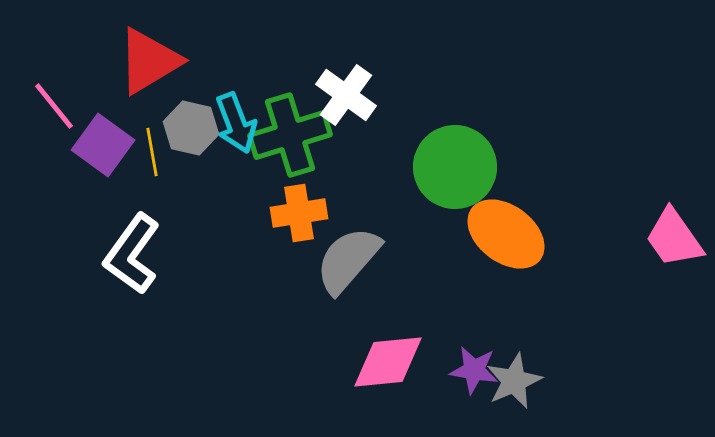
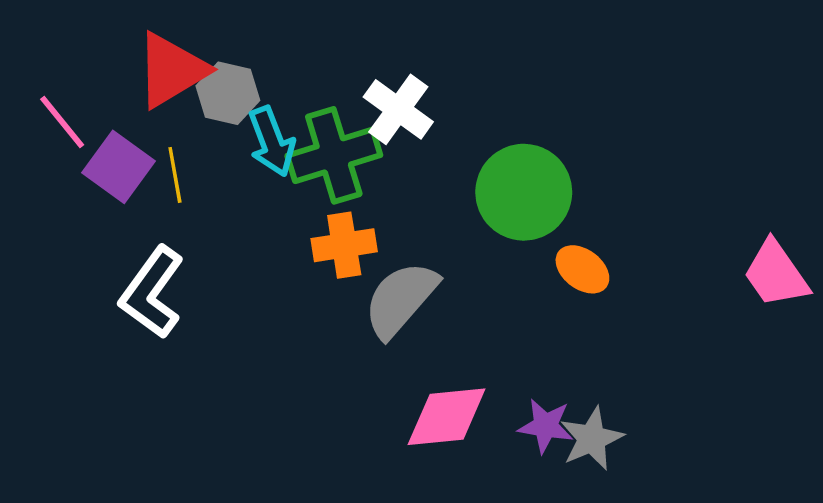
gray hexagon: (191, 128) -> (228, 93), moved
orange ellipse: (506, 234) -> (582, 269), size x0.6

